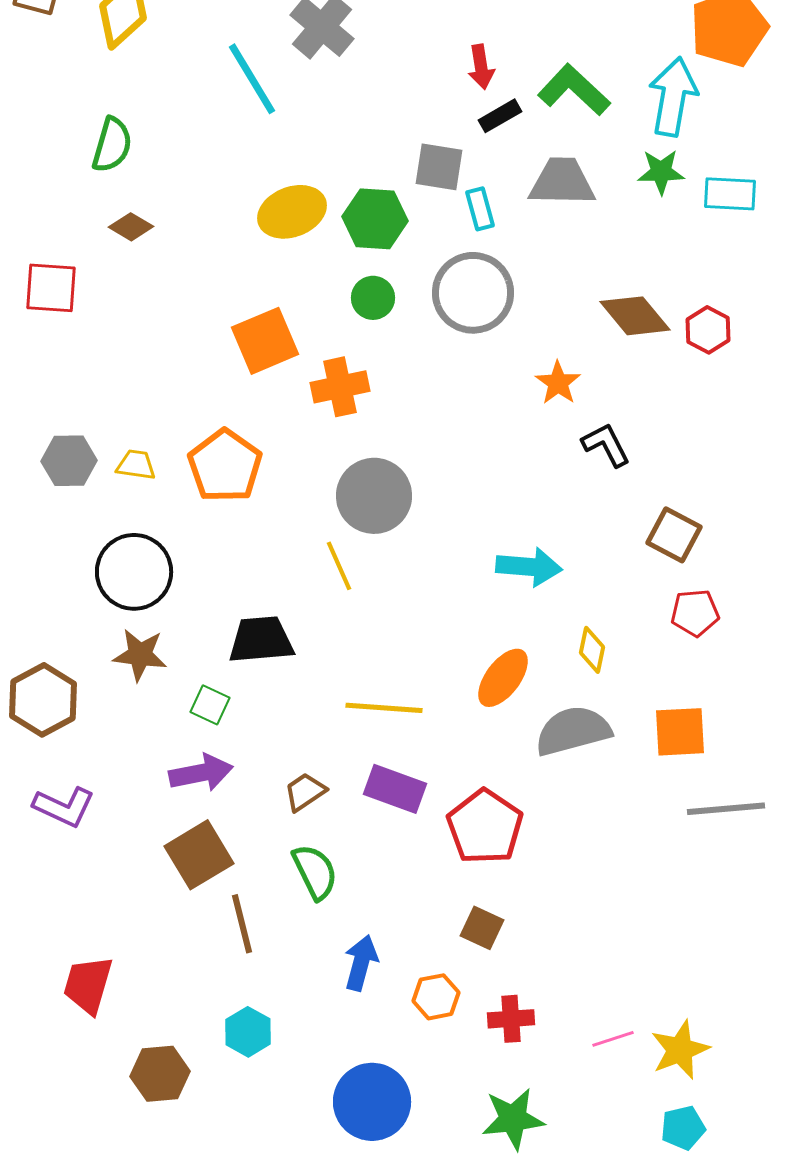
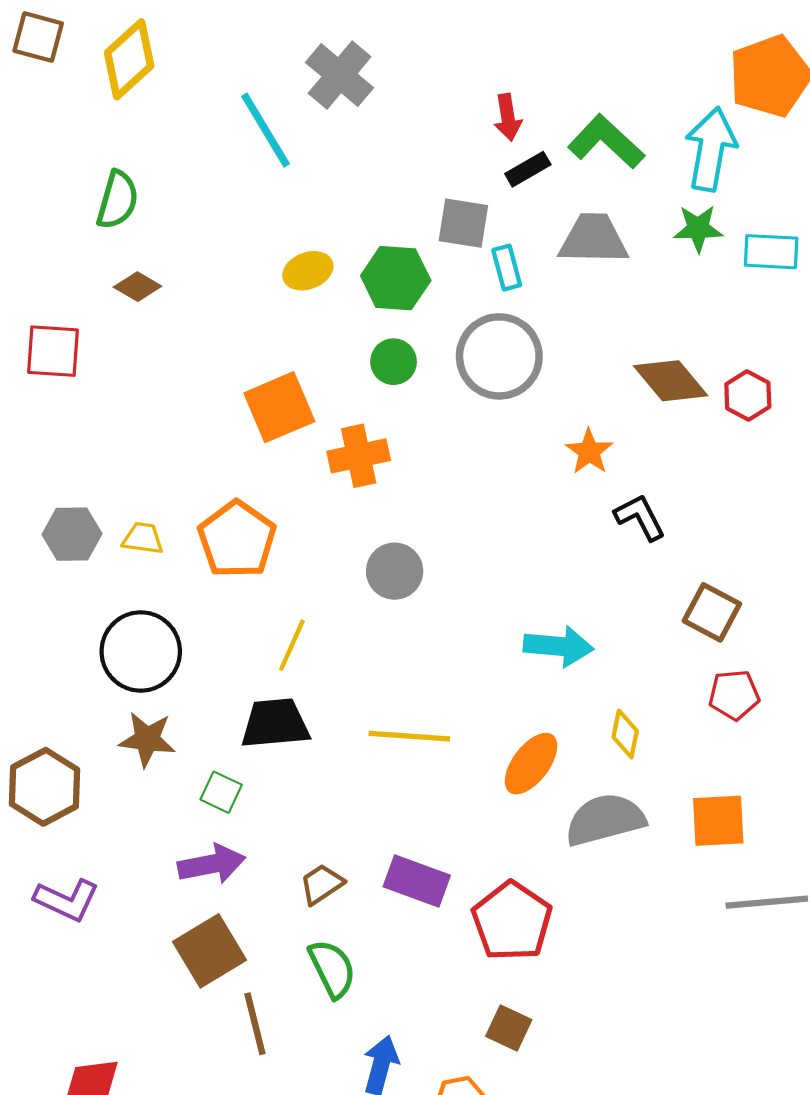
yellow ellipse: (292, 212) -> (308, 271), size x0.7
gray circle: (374, 496) -> (395, 571), size x0.7
yellow line: (339, 566) -> (292, 645), moved, turned 48
yellow line: (384, 708) -> (409, 736), moved

